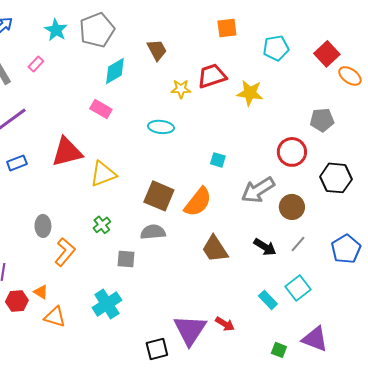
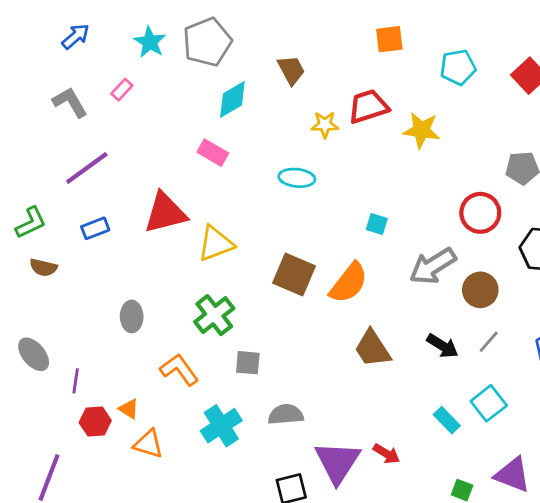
green cross: (102, 225) -> (214, 315), size x1.6
gray semicircle: (153, 232) -> (286, 414), moved
orange L-shape: (65, 252) -> (179, 370), moved, turned -76

